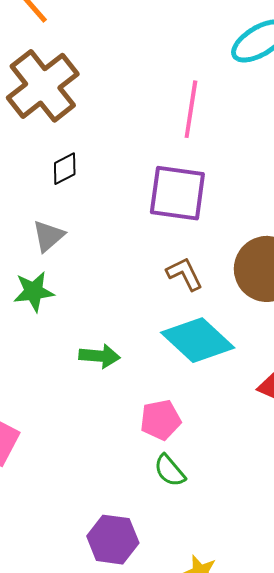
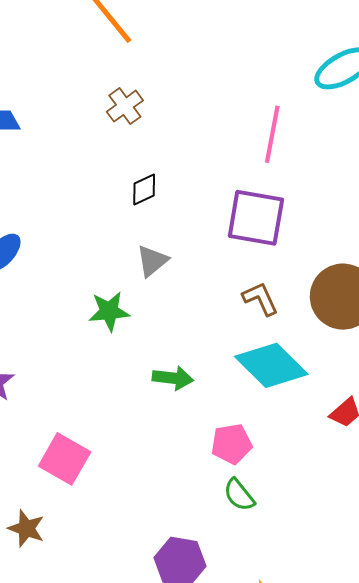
brown cross: (43, 86) -> (125, 106), size x0.5
gray triangle: (48, 236) -> (152, 261), moved

